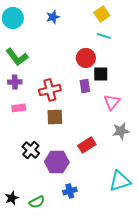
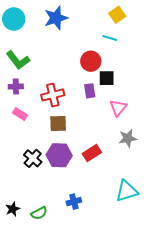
yellow square: (102, 14) -> (117, 15), moved
blue star: (53, 17) -> (56, 18), size x1.6
pink rectangle: (19, 108) -> (20, 114), turned 40
purple hexagon: (57, 162) -> (59, 155), moved

